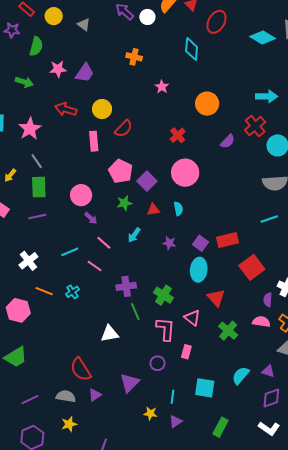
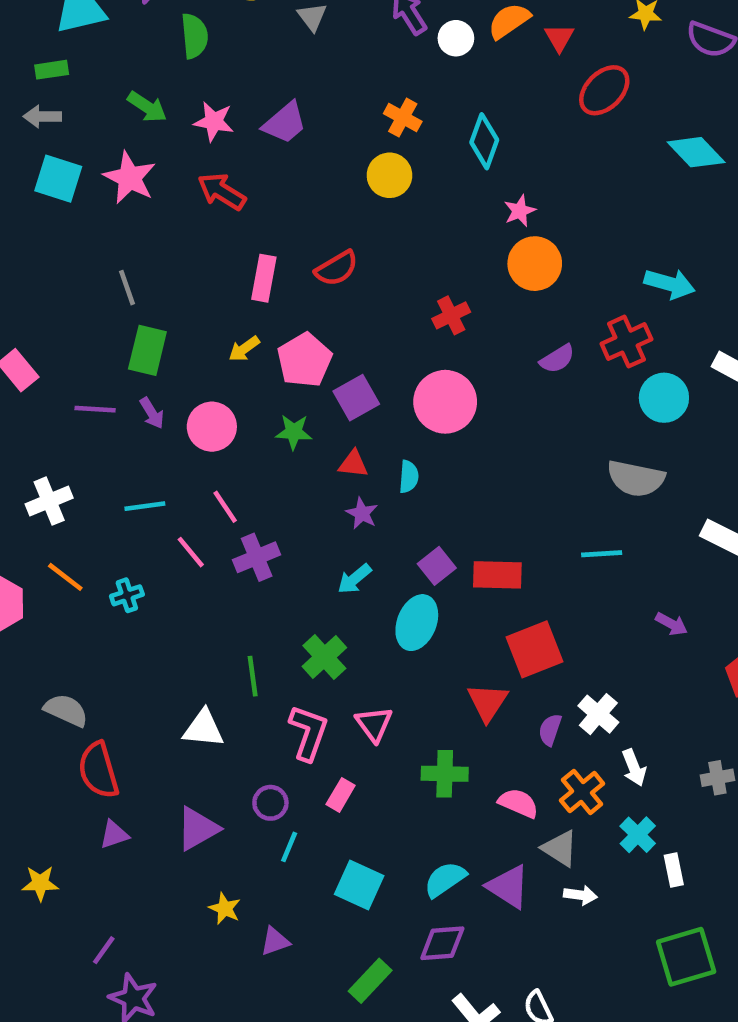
green semicircle: (36, 46) -> (194, 36), turned -36
cyan diamond: (192, 49) -> (484, 141), moved
pink star: (58, 69) -> (214, 121), moved
pink star: (162, 87) -> (520, 211), moved
yellow circle: (102, 109) -> (389, 175), moved
pink star: (30, 129) -> (130, 178), moved, turned -30
yellow arrow: (10, 175) -> (244, 349), moved
green rectangle: (39, 187) -> (147, 350), moved
pink circle: (81, 195) -> (212, 427), moved
purple arrow: (91, 218) -> (152, 413), moved
cyan arrow: (134, 235) -> (354, 579), moved
purple star: (169, 243) -> (362, 513), moved
purple cross: (126, 286) -> (257, 557), moved, turned -30
red triangle: (216, 298) -> (488, 702), moved
pink semicircle: (261, 322) -> (518, 803), moved
green cross: (228, 331) -> (445, 774), turned 36
white triangle: (110, 334) -> (203, 728), moved
purple triangle: (268, 371) -> (508, 887), size x1.5
gray semicircle: (66, 396) -> (66, 710), moved
cyan line: (173, 397) -> (289, 847), moved
purple diamond: (271, 398) -> (442, 943), moved

